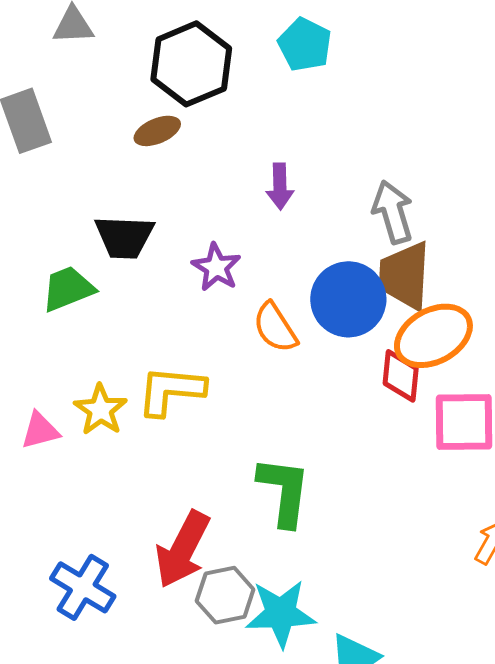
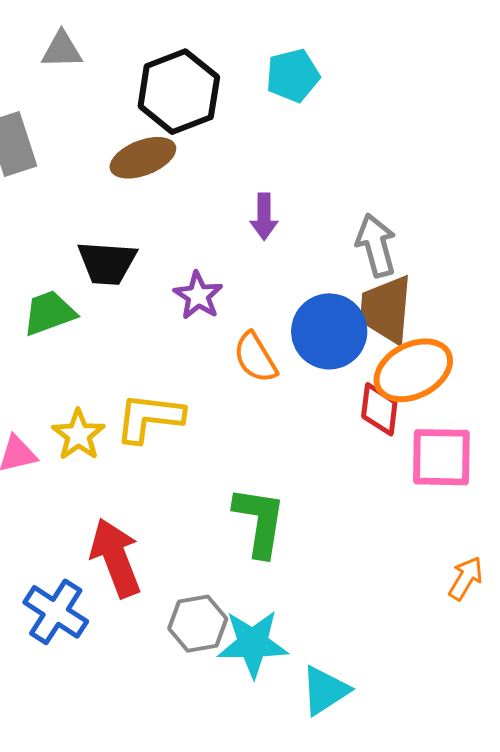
cyan pentagon: (305, 45) -> (293, 75), turned 30
brown ellipse: (157, 131) -> (143, 158), size x1.4
red arrow: (183, 549) -> (116, 558), moved, turned 130

